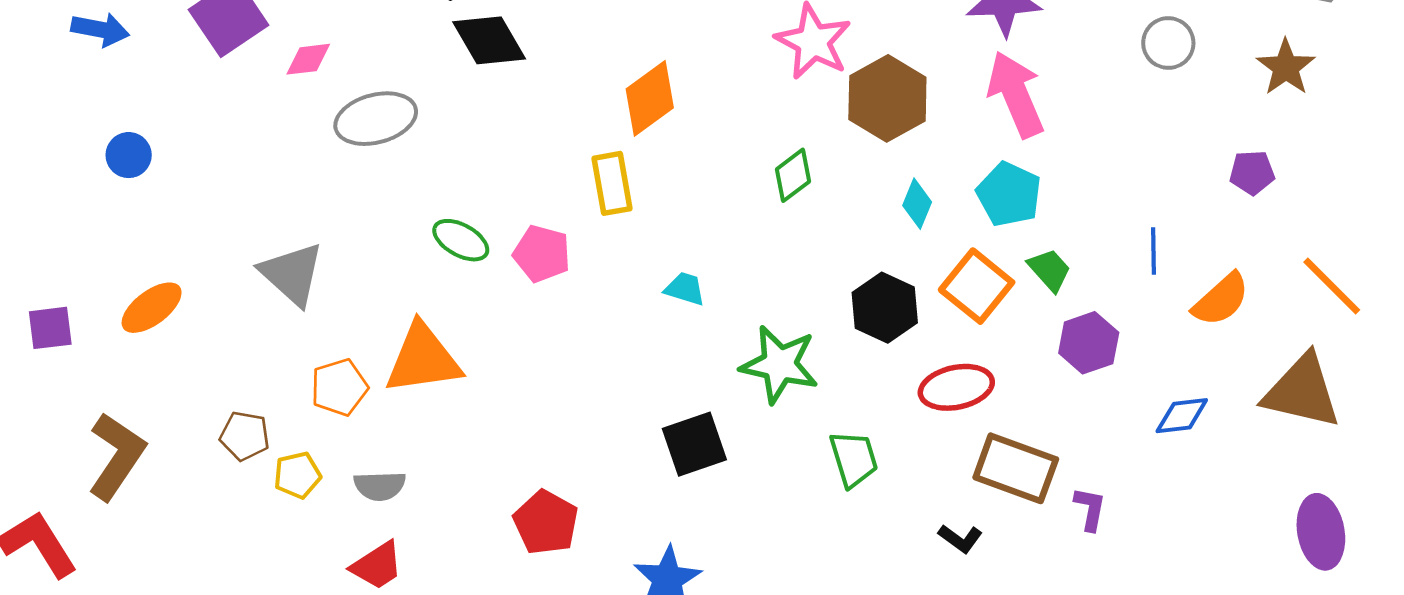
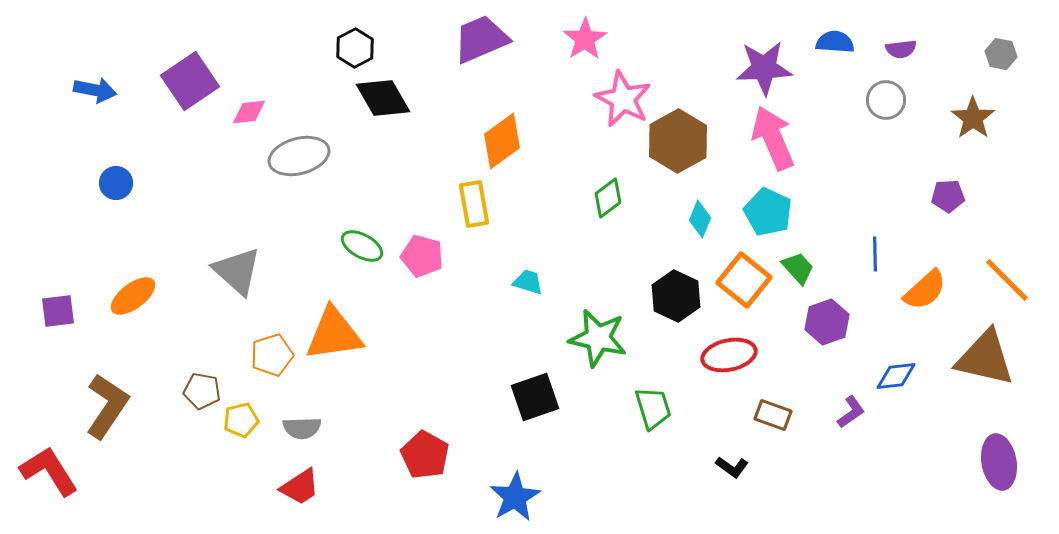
brown rectangle: (1016, 468) -> (773, 415), size x0.6
purple L-shape: (1090, 509) -> (851, 412), moved, turned 44

